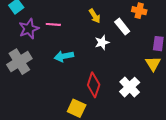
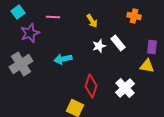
pink line: (53, 24) -> (53, 17), moved
white rectangle: (122, 27) -> (118, 43), moved
yellow triangle: (153, 64) -> (147, 66), turned -49

